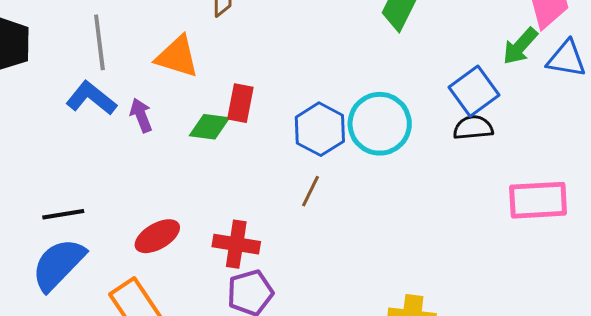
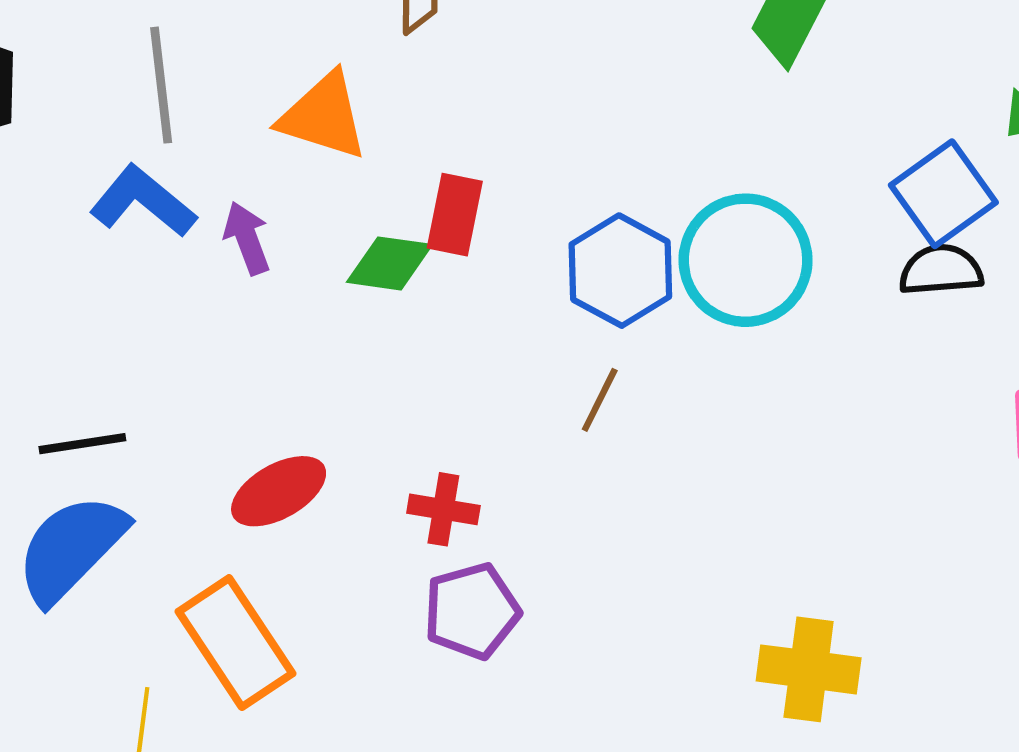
red cross: (236, 244) -> (443, 509), size x0.7

